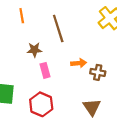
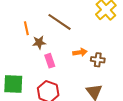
orange line: (22, 16) -> (26, 28), moved
brown line: (58, 28) -> (60, 22), turned -35

